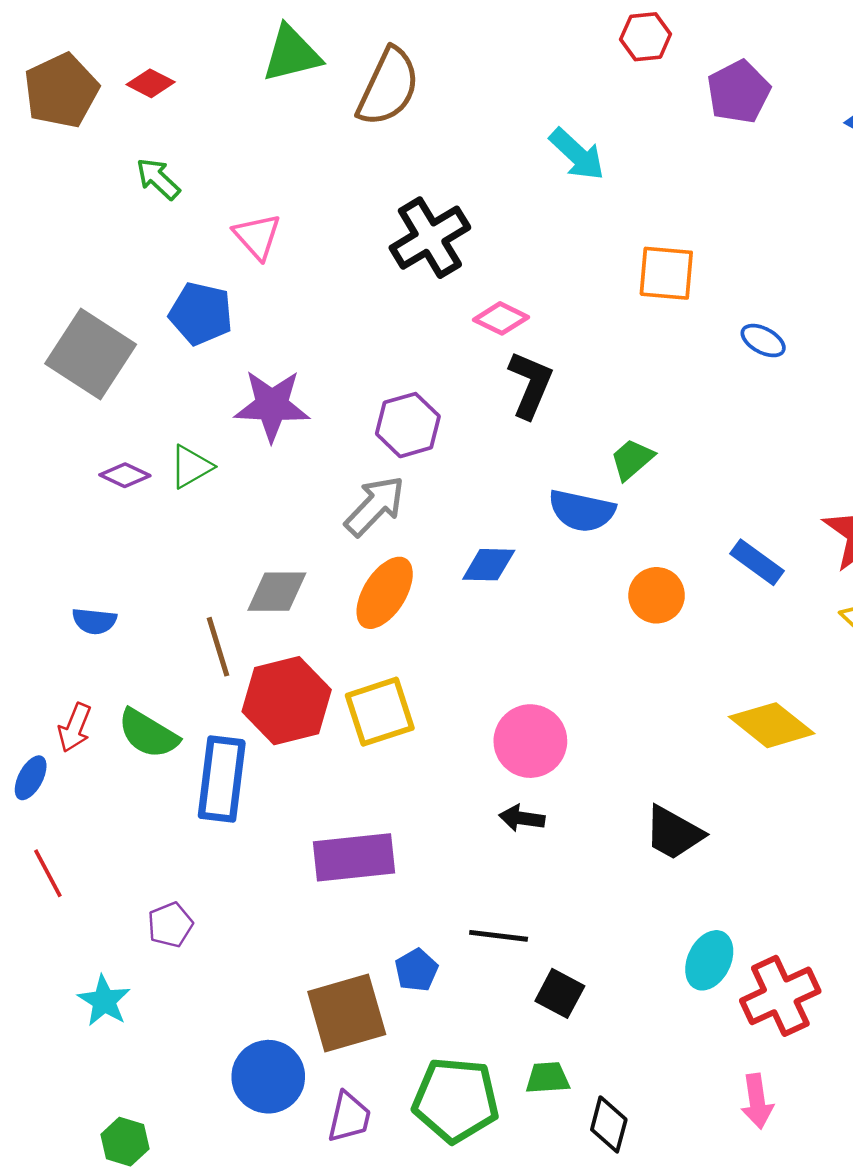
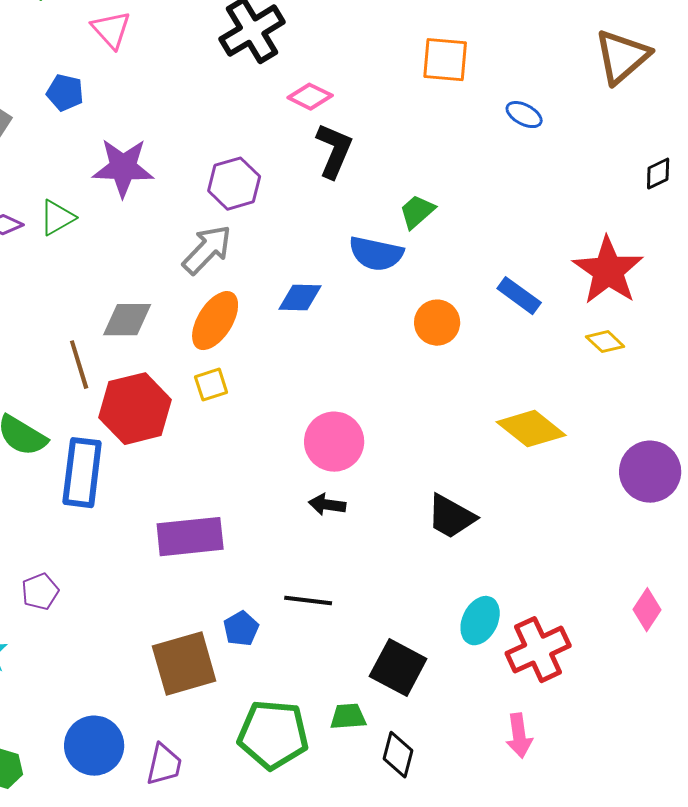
blue pentagon: (201, 314) -> (65, 93), size x0.7
yellow square: (380, 712) -> (211, 385), moved, size x0.6
black square: (560, 993) -> (398, 668), moved, size x1.4
blue circle: (268, 1077) -> (94, 746), moved
purple trapezoid: (349, 1117) -> (164, 765), moved

